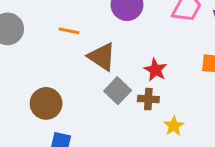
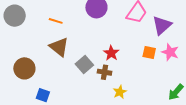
brown triangle: (102, 57) -> (59, 47), moved
brown circle: (46, 103) -> (24, 68), moved

